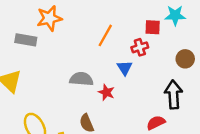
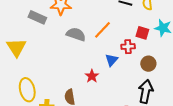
brown circle: (185, 59) -> (148, 64), moved
gray semicircle: (81, 79) -> (76, 34), moved

